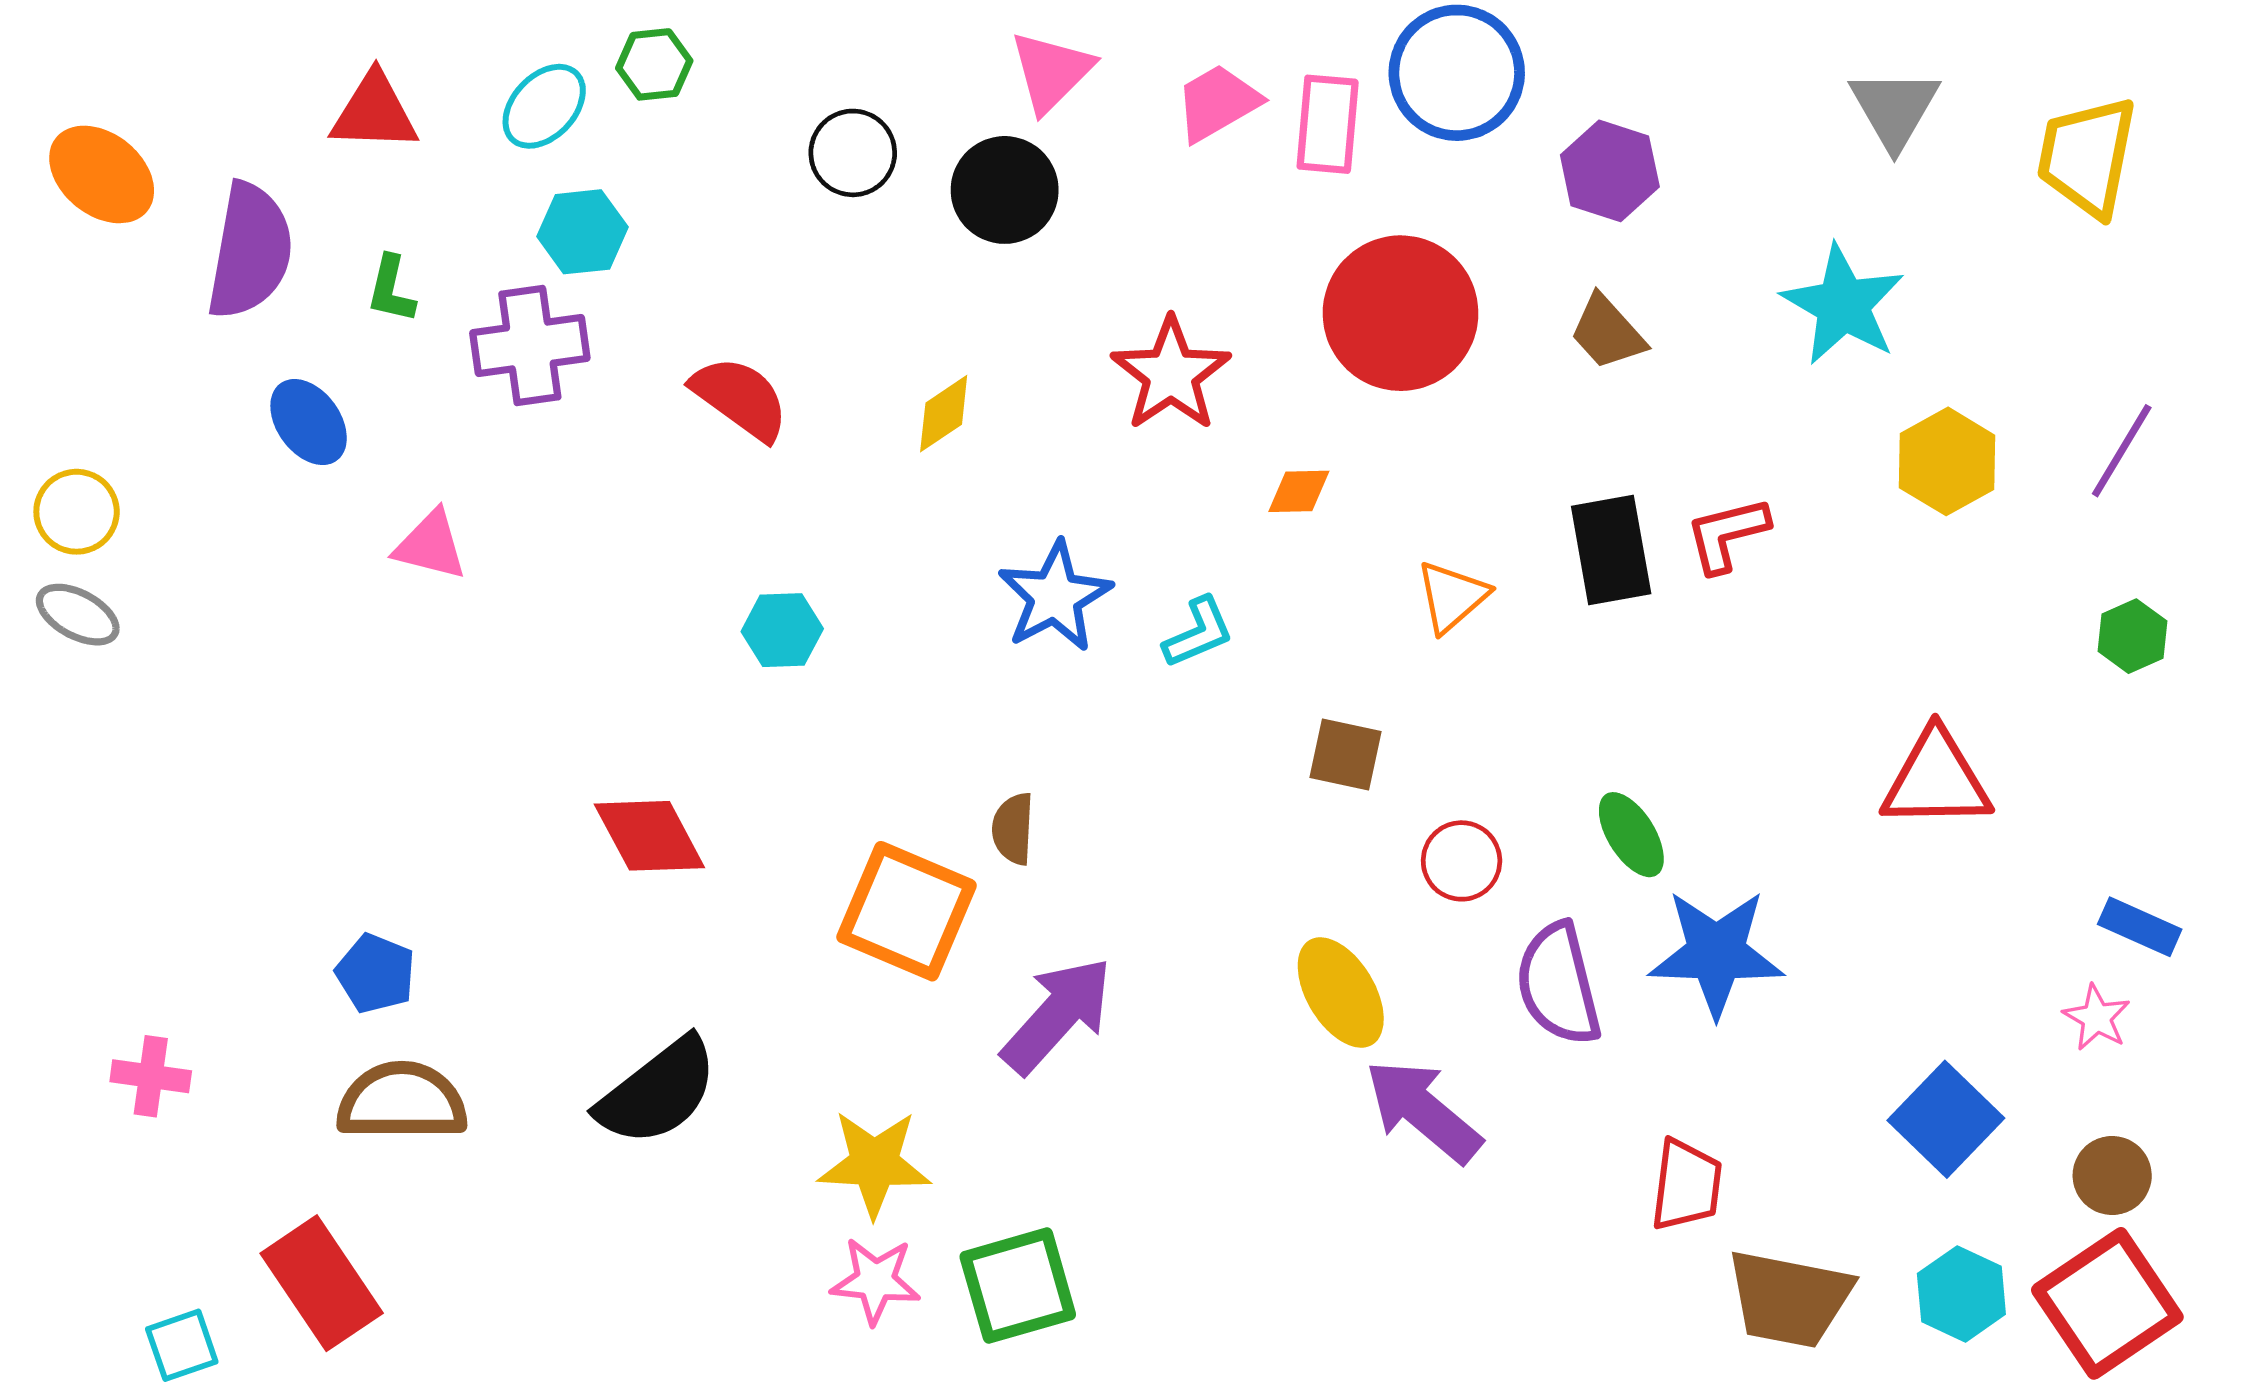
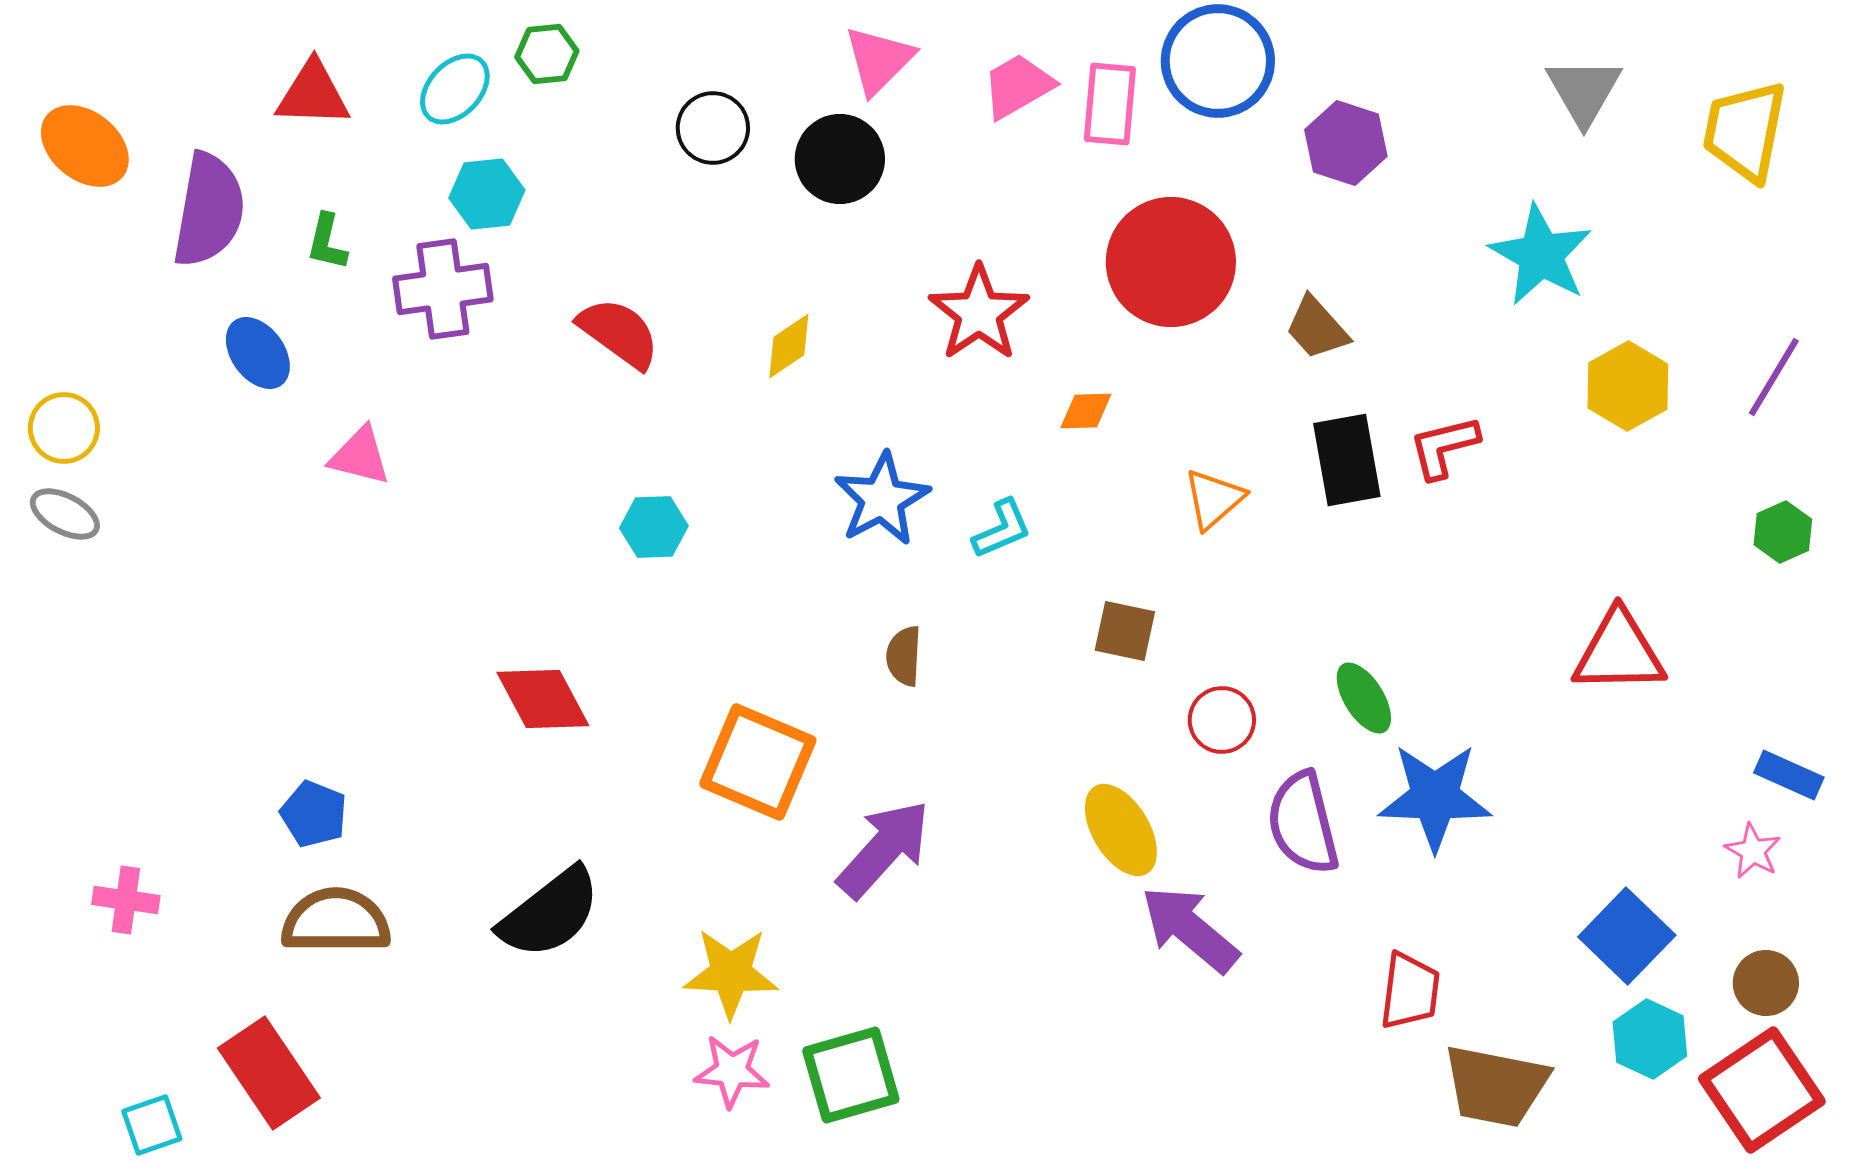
brown trapezoid: (1607, 332) -> (1317, 328), moved
brown semicircle: (1013, 829) -> (904, 656), moved
cyan hexagon: (1961, 1294) -> (1650, 1039), moved

